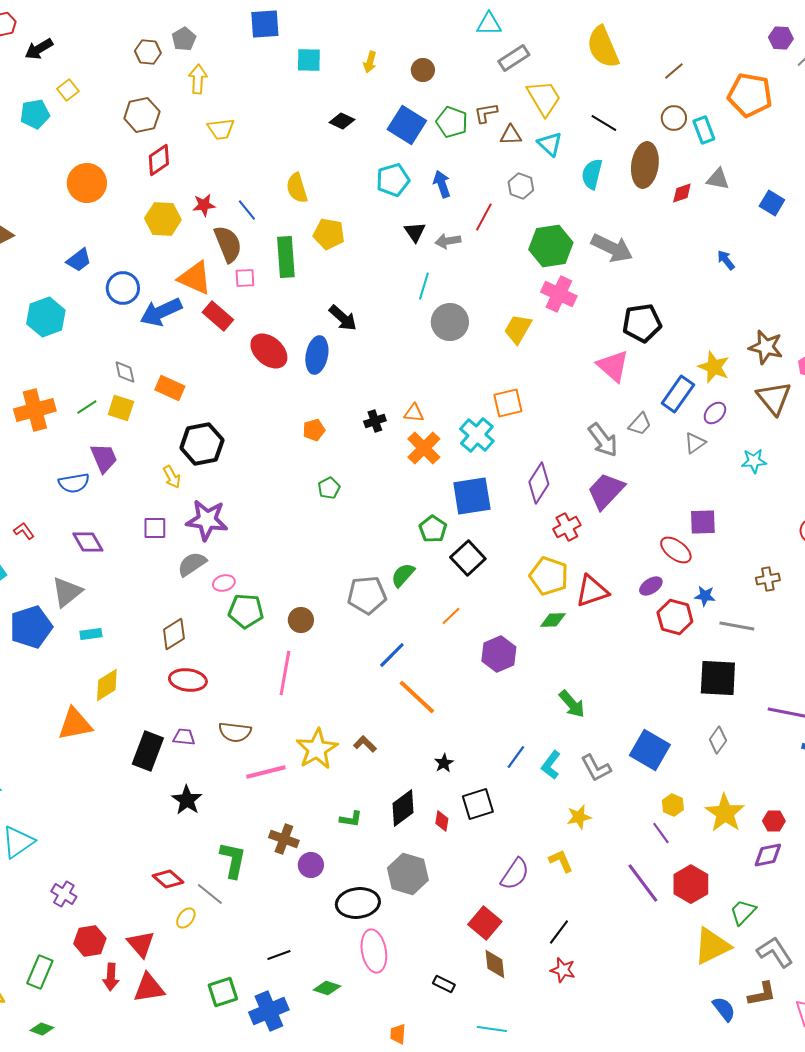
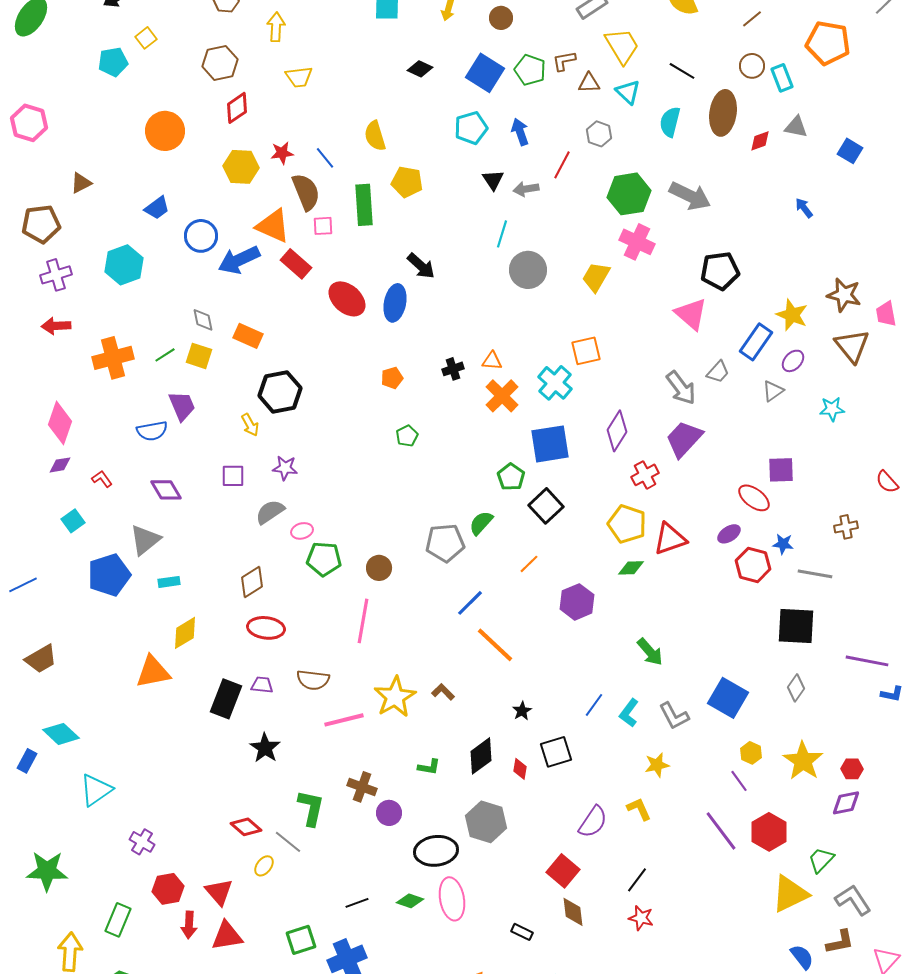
purple star: (207, 520) -> (285, 468), size x0.6
green diamond: (327, 988) -> (410, 901), moved

